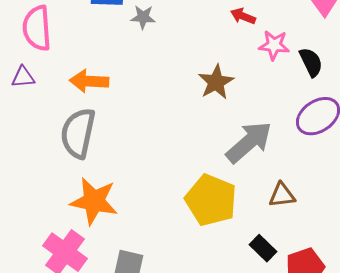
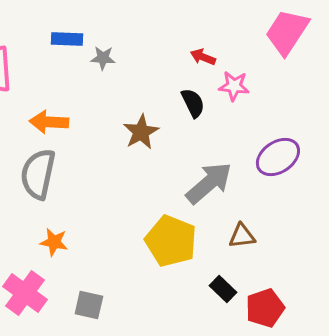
black semicircle: (311, 62) -> (193, 103), moved
brown star: (216, 82) -> (141, 132), moved
orange star: (94, 201) -> (54, 242), size x0.6

